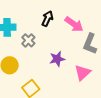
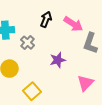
pink triangle: (83, 73) -> (85, 83), moved

